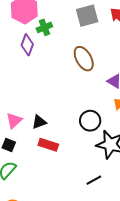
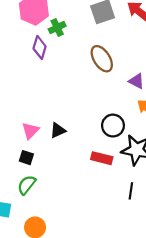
red rectangle: (48, 145) -> (102, 158), moved
black line: (94, 180) -> (131, 191), moved, turned -49

